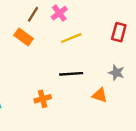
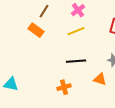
pink cross: (59, 13) -> (78, 10), moved
orange cross: (43, 99) -> (64, 87), moved

